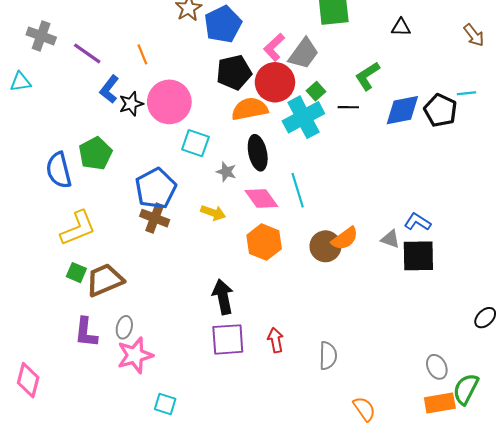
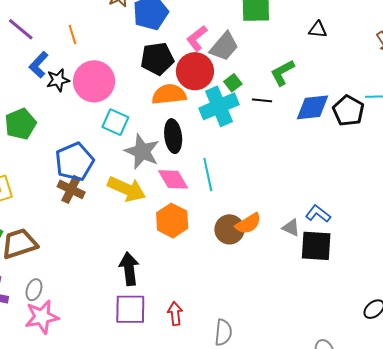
gray star: (226, 172) -> (142, 152), size x1.8
yellow arrow: (213, 213) -> (127, 189), size x1.6

